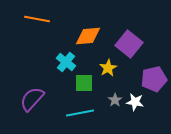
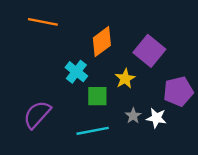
orange diamond: (88, 36) -> (102, 42), turned -32

